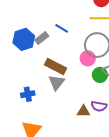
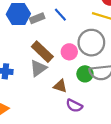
pink circle: (88, 58) -> (69, 52), moved
brown triangle: (83, 111) -> (60, 86), moved

